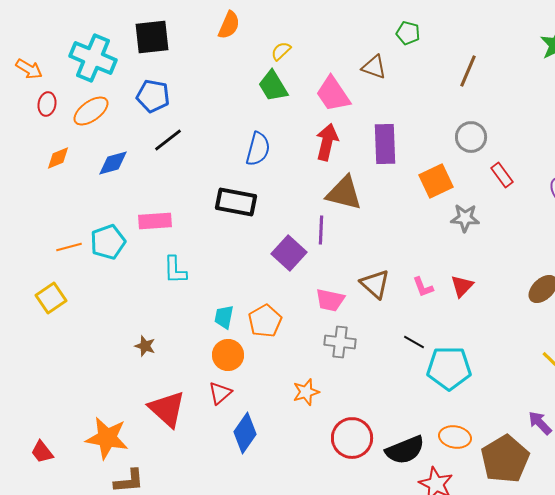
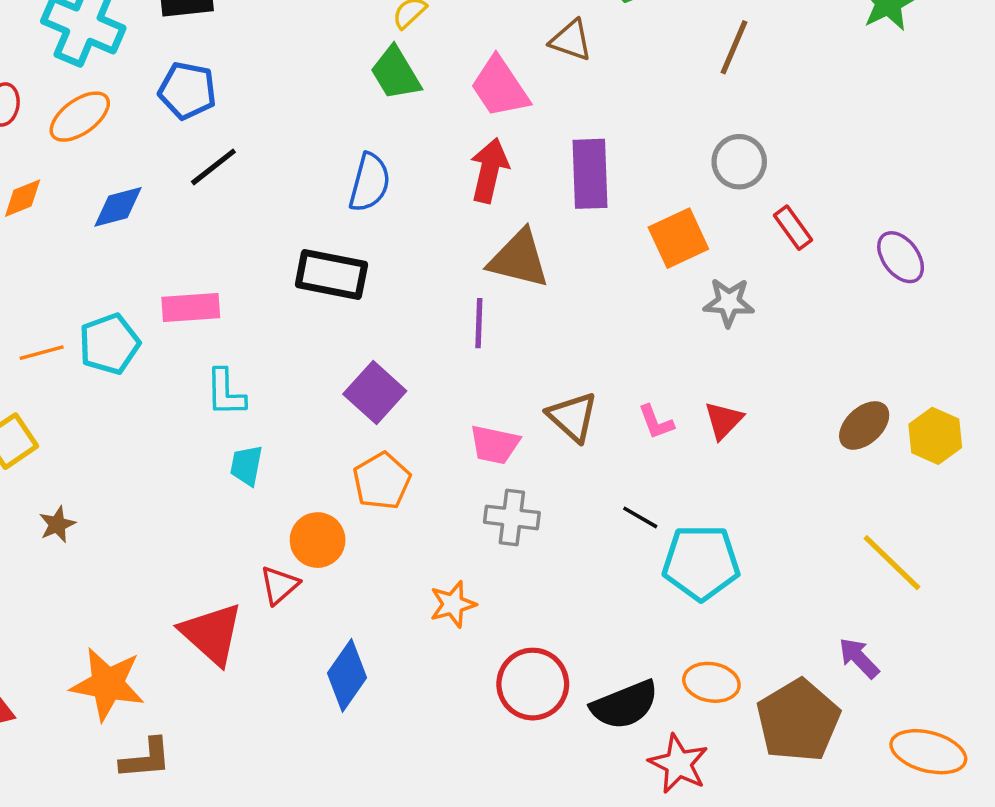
purple square: (289, 253) -> (375, 393), moved
cyan trapezoid: (224, 317) -> (246, 465), moved
brown star: (145, 346) -> (57, 524), moved, turned 30
red triangle: (220, 393) -> (279, 585), moved

